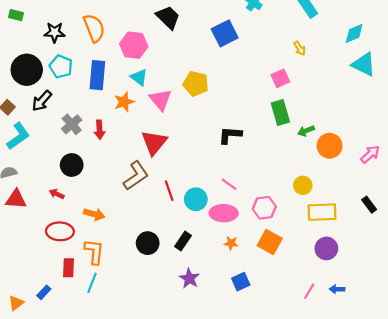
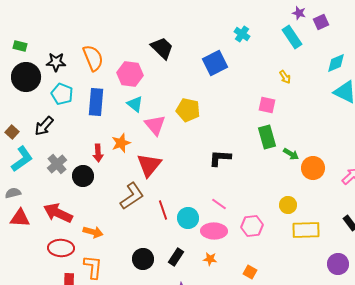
black circle: (27, 70) -> (26, 77), moved
pink square: (280, 78) -> (267, 105), turned 36
orange star: (124, 102) -> (121, 143), moved
gray cross: (72, 124) -> (57, 164), moved
green arrow: (306, 131) -> (291, 154), turned -126
black circle: (72, 165) -> (83, 176), moved
red arrow: (57, 194) -> (58, 213), size x2.0
orange square: (270, 242) -> (250, 272), moved, size x0.6
orange star: (231, 243) -> (210, 259), moved
purple circle: (326, 248) -> (338, 264), moved

